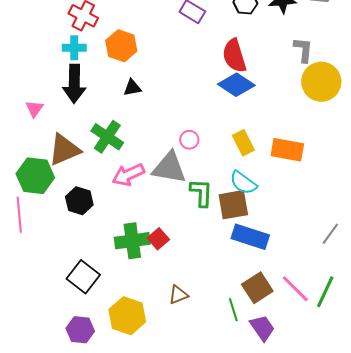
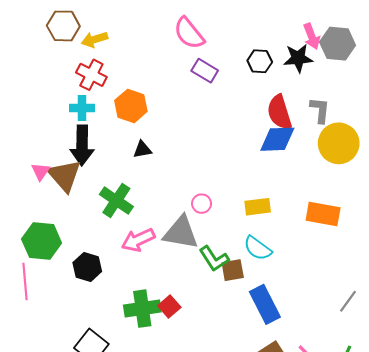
red semicircle: (234, 56) -> (279, 112), moved
blue diamond: (236, 85) -> (277, 139), moved, turned -36
yellow rectangle: (243, 143) -> (258, 207), turned -70
brown triangle: (64, 150) -> (64, 176), moved, turned -48
orange rectangle: (287, 150) -> (323, 214), moved
green L-shape: (201, 193) -> (214, 259), turned 144
brown square: (233, 205) -> (233, 270), moved, size x0.7
blue rectangle: (250, 237) -> (265, 304), turned 45

